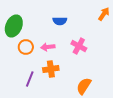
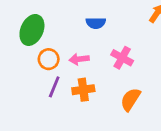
purple line: (30, 79) -> (54, 87), moved
orange semicircle: (84, 86) -> (130, 99), moved

